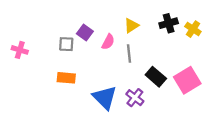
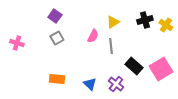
purple square: (85, 33) -> (55, 16), moved
gray square: (66, 44) -> (57, 38), turned -32
orange rectangle: (66, 78) -> (57, 79), moved
blue triangle: (105, 98) -> (90, 84), size x0.6

